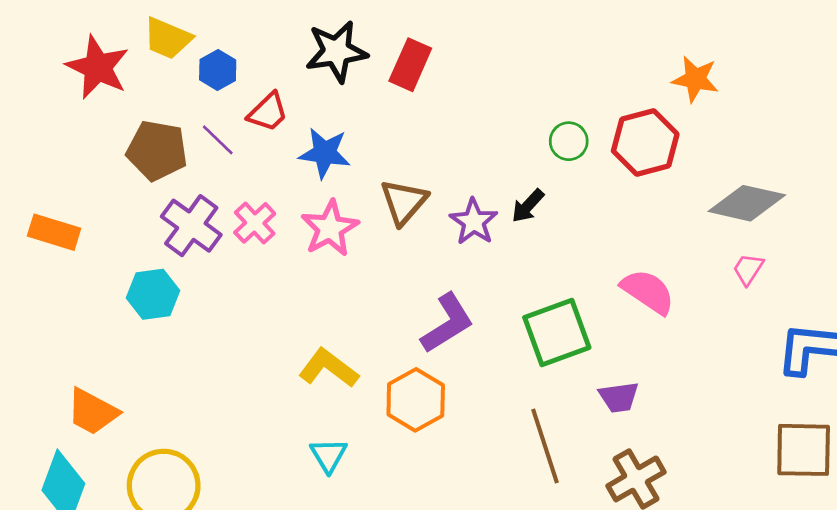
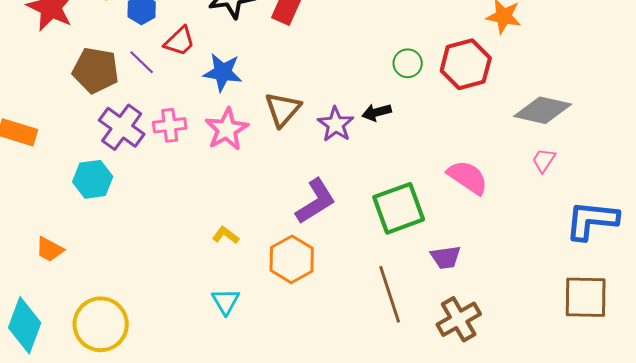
black arrow: (528, 206) -> (377, 112), turned 32
pink cross: (255, 223) -> (170, 125), turned 36
yellow L-shape: (329, 368) -> (226, 235), size x0.6
orange trapezoid: (92, 412) -> (50, 249), moved, size x0.7

